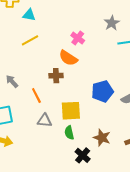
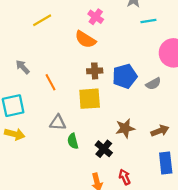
brown cross: (56, 76) -> (95, 71), moved
gray triangle: (45, 121) -> (58, 123), moved
green semicircle: (69, 133) -> (73, 141), moved
brown star: (102, 138) -> (125, 128), turned -30

